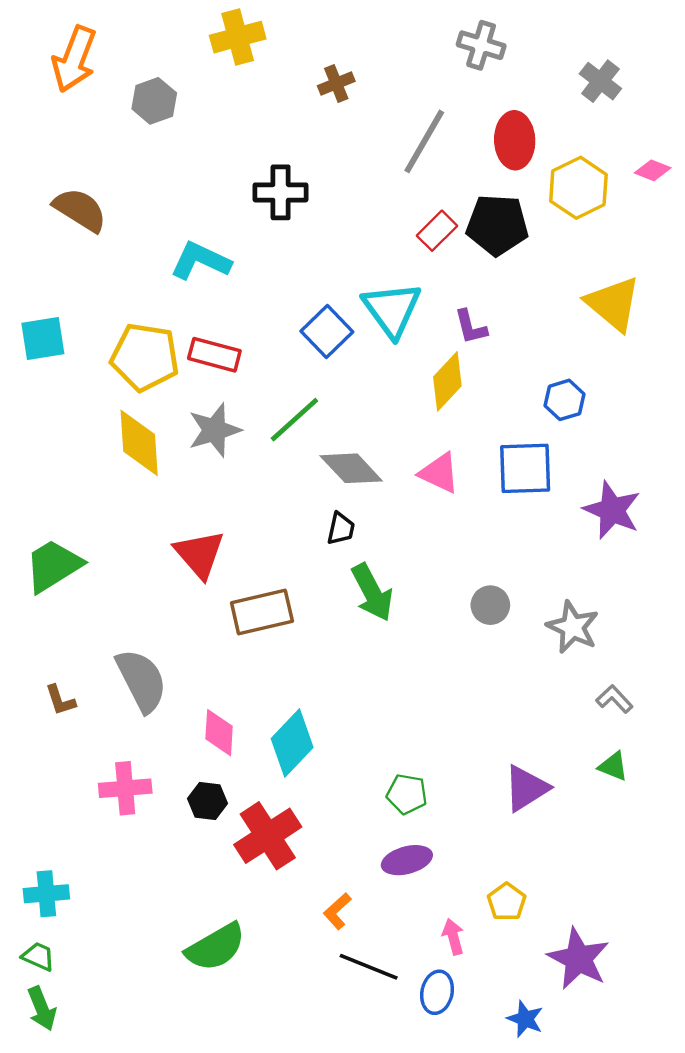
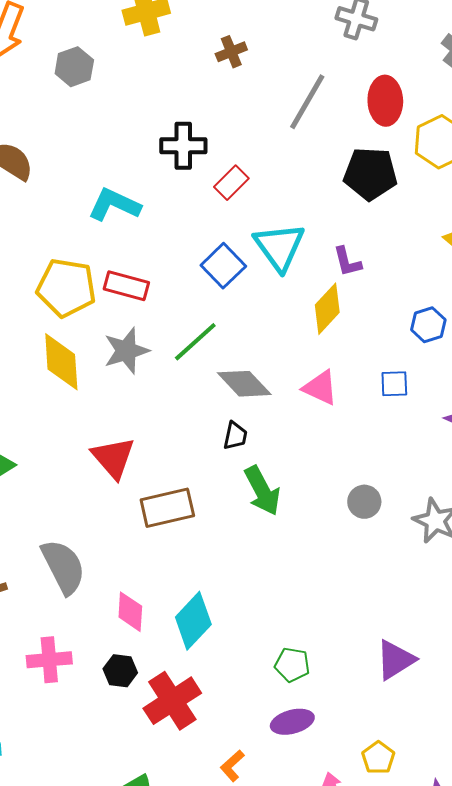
red rectangle: (437, 231) -> (231, 183), moved
blue square: (525, 468) -> (394, 384), size x0.6

